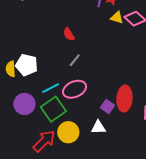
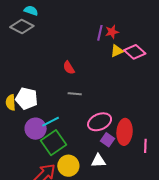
yellow triangle: (117, 17) -> (117, 51), turned -40
gray line: (75, 60) -> (75, 94), turned 56
pink ellipse: (75, 89) -> (100, 122), moved
purple circle: (24, 104) -> (36, 129), moved

